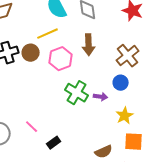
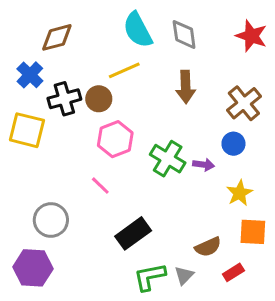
pink hexagon: (61, 59) -> (115, 139), moved
pink line: (32, 127) -> (100, 186), moved
black rectangle: (54, 143) -> (133, 233), size x1.6

